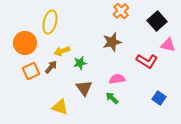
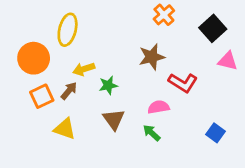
red L-shape: (147, 61) -> (183, 83), moved
yellow triangle: (60, 107) -> (65, 129), moved

